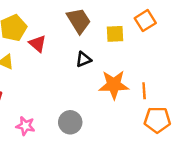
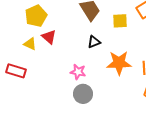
red triangle: (38, 44) -> (49, 37), moved
pink star: (25, 126) -> (78, 72), moved

